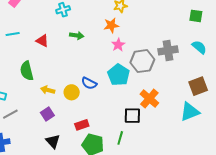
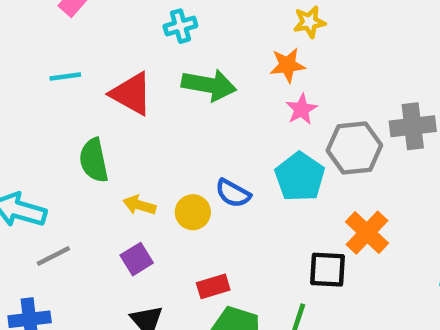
green arrow: (77, 35) -> (209, 85), size x1.6
red triangle: (42, 41) -> (131, 94), size x1.5

